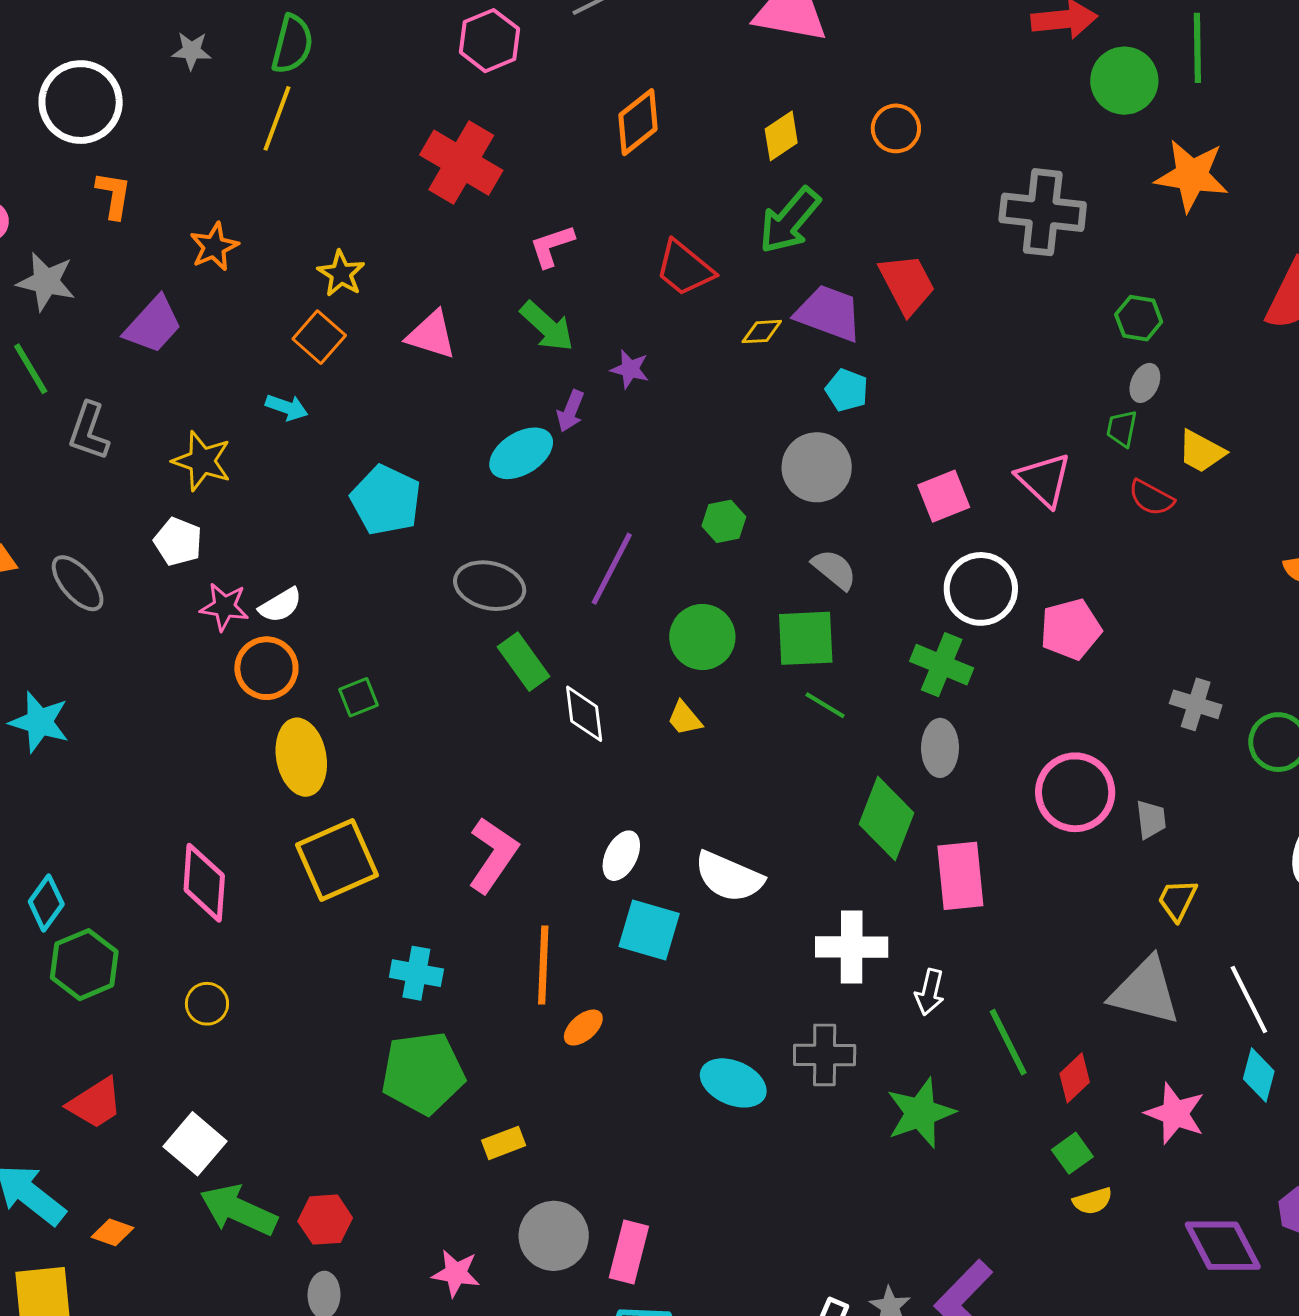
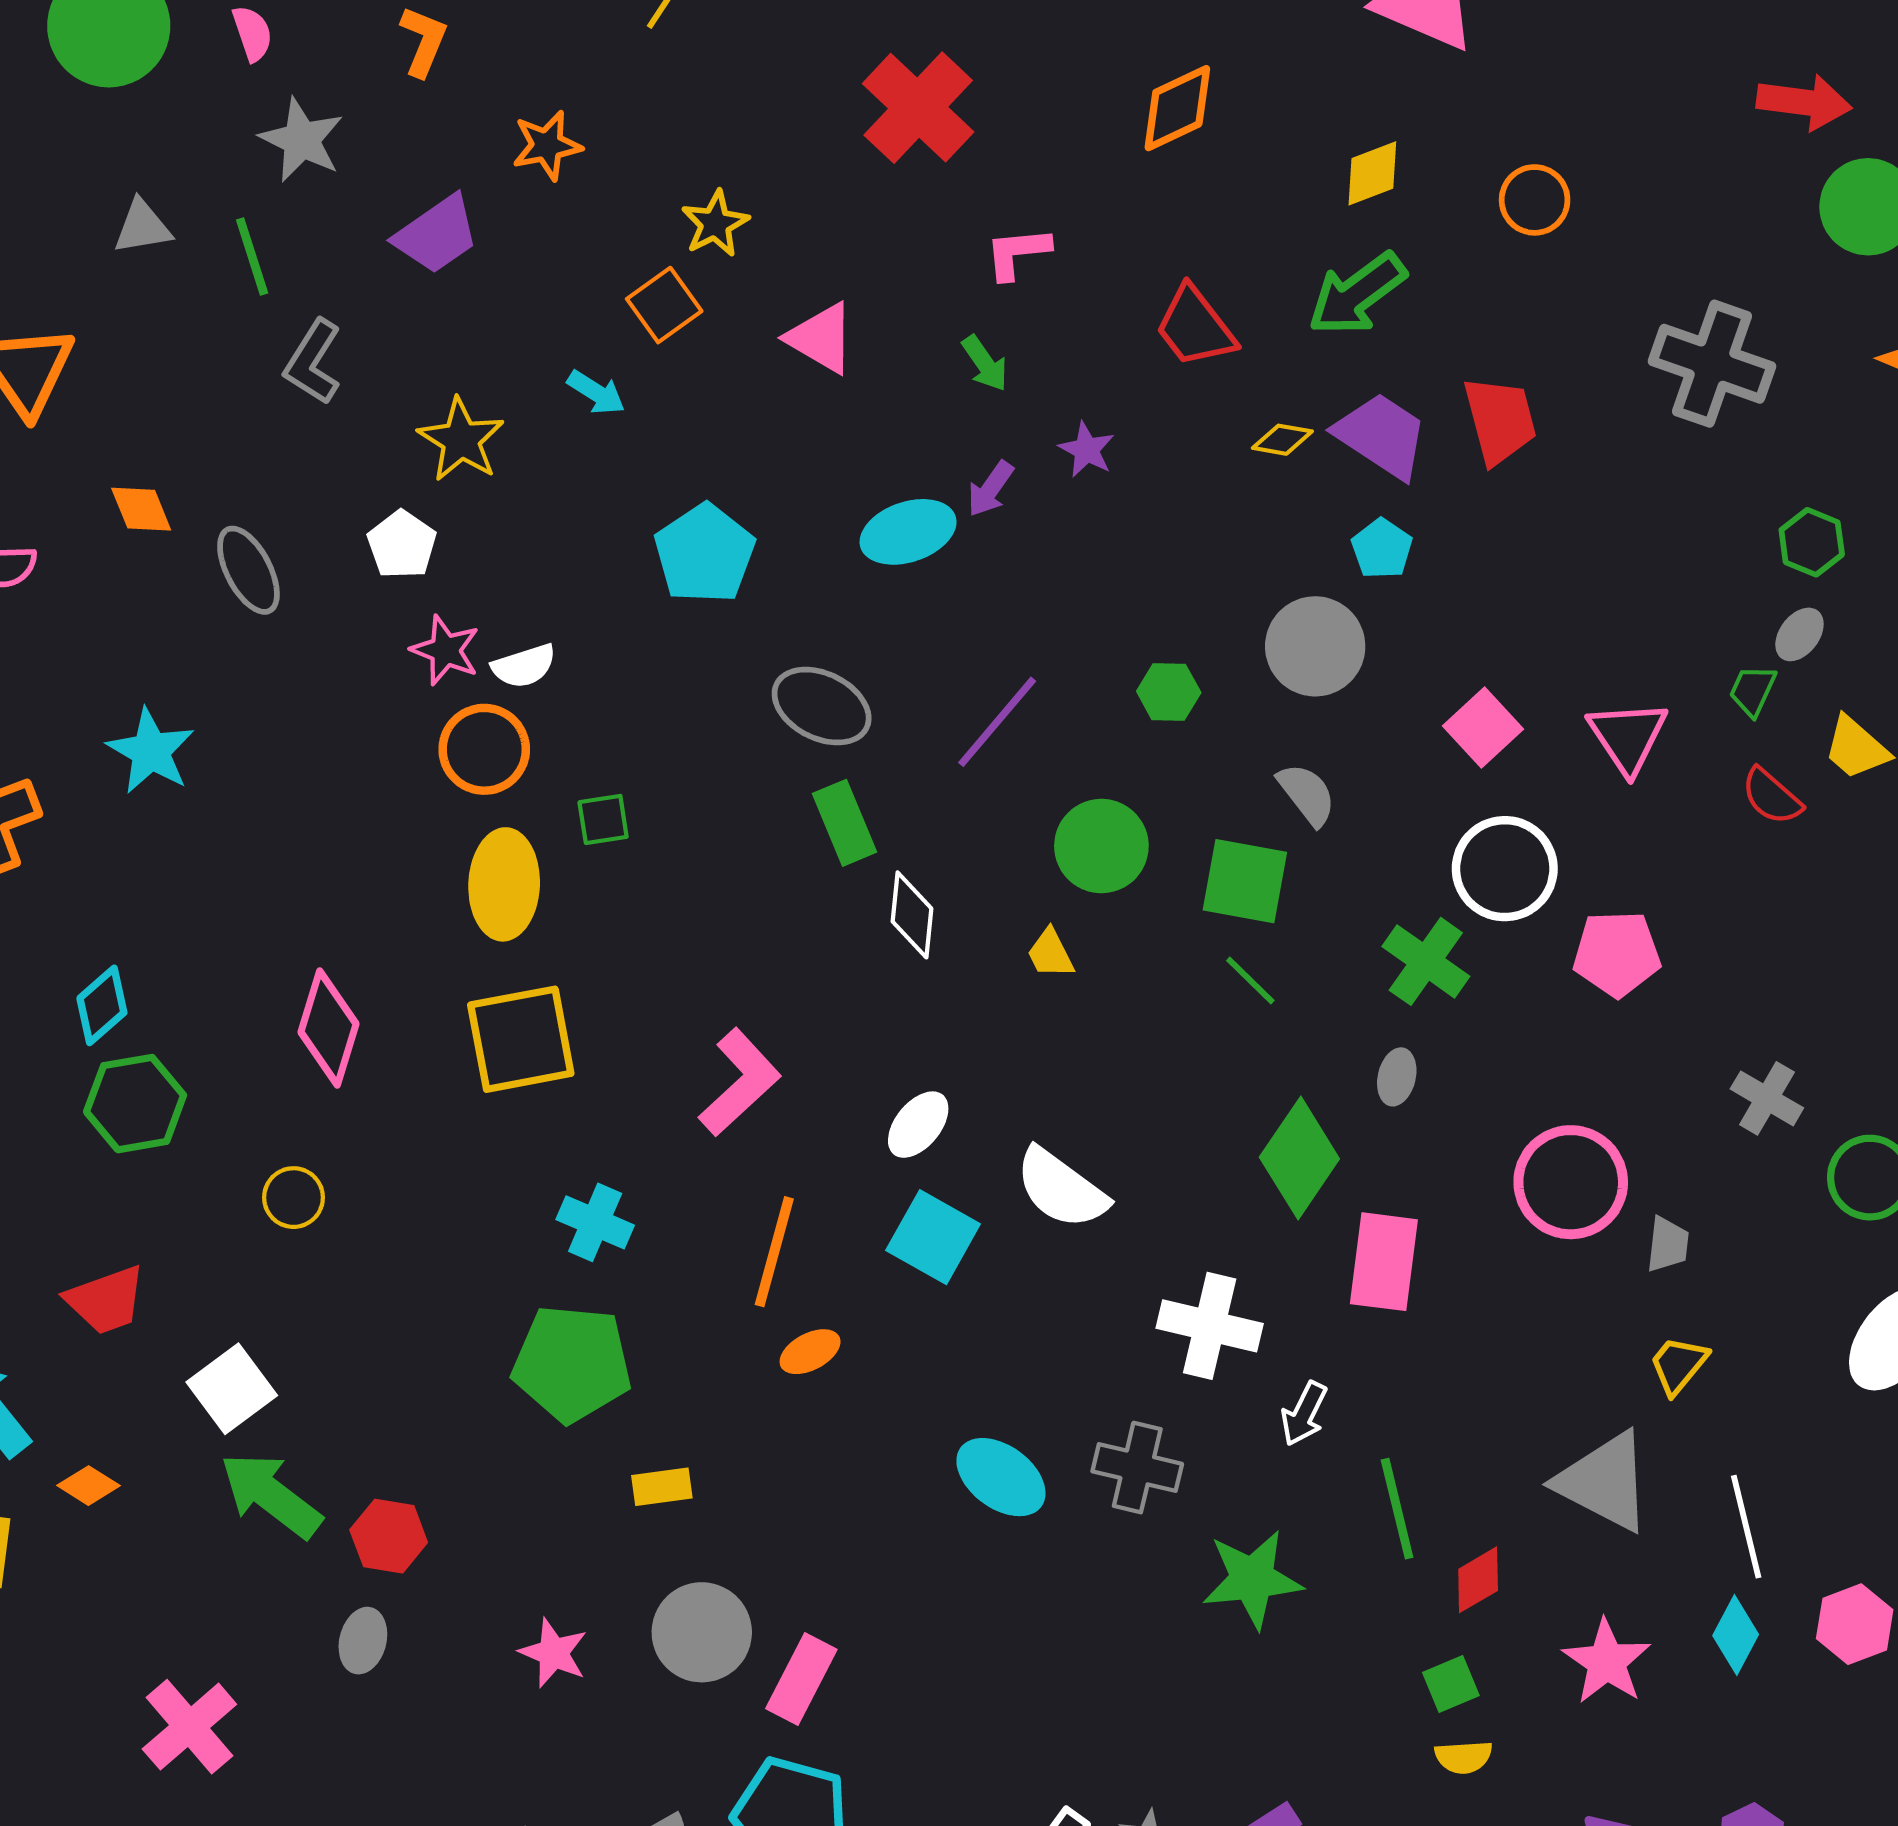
green arrow: (547, 326) -> (985, 363), size x0.7
pink square: (944, 496) -> (1483, 727), turned -34
gray ellipse: (940, 748) -> (1397, 1077), size x0.7

